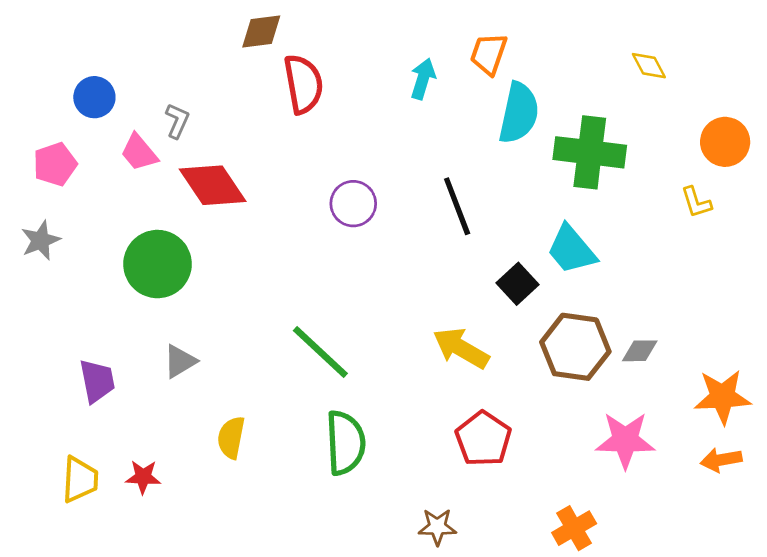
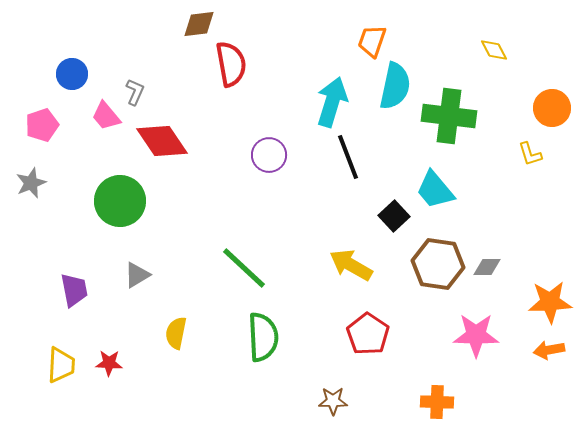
cyan arrow: (423, 79) -> (332, 102), moved, size x1.6
orange cross: (574, 528) -> (437, 402), turned 32

